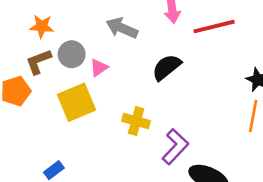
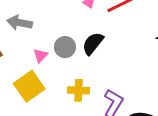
gray arrow: (122, 28) -> (20, 23), moved
gray circle: (72, 54) -> (65, 47), moved

